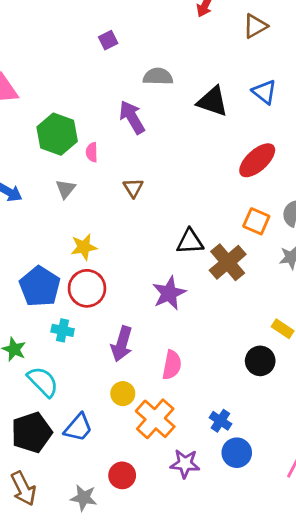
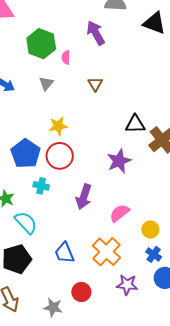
pink semicircle: (172, 365) -> (120, 213), turned -140
yellow circle: (123, 394) -> (150, 230), moved
blue trapezoid: (78, 428) -> (64, 253), moved, turned 115

